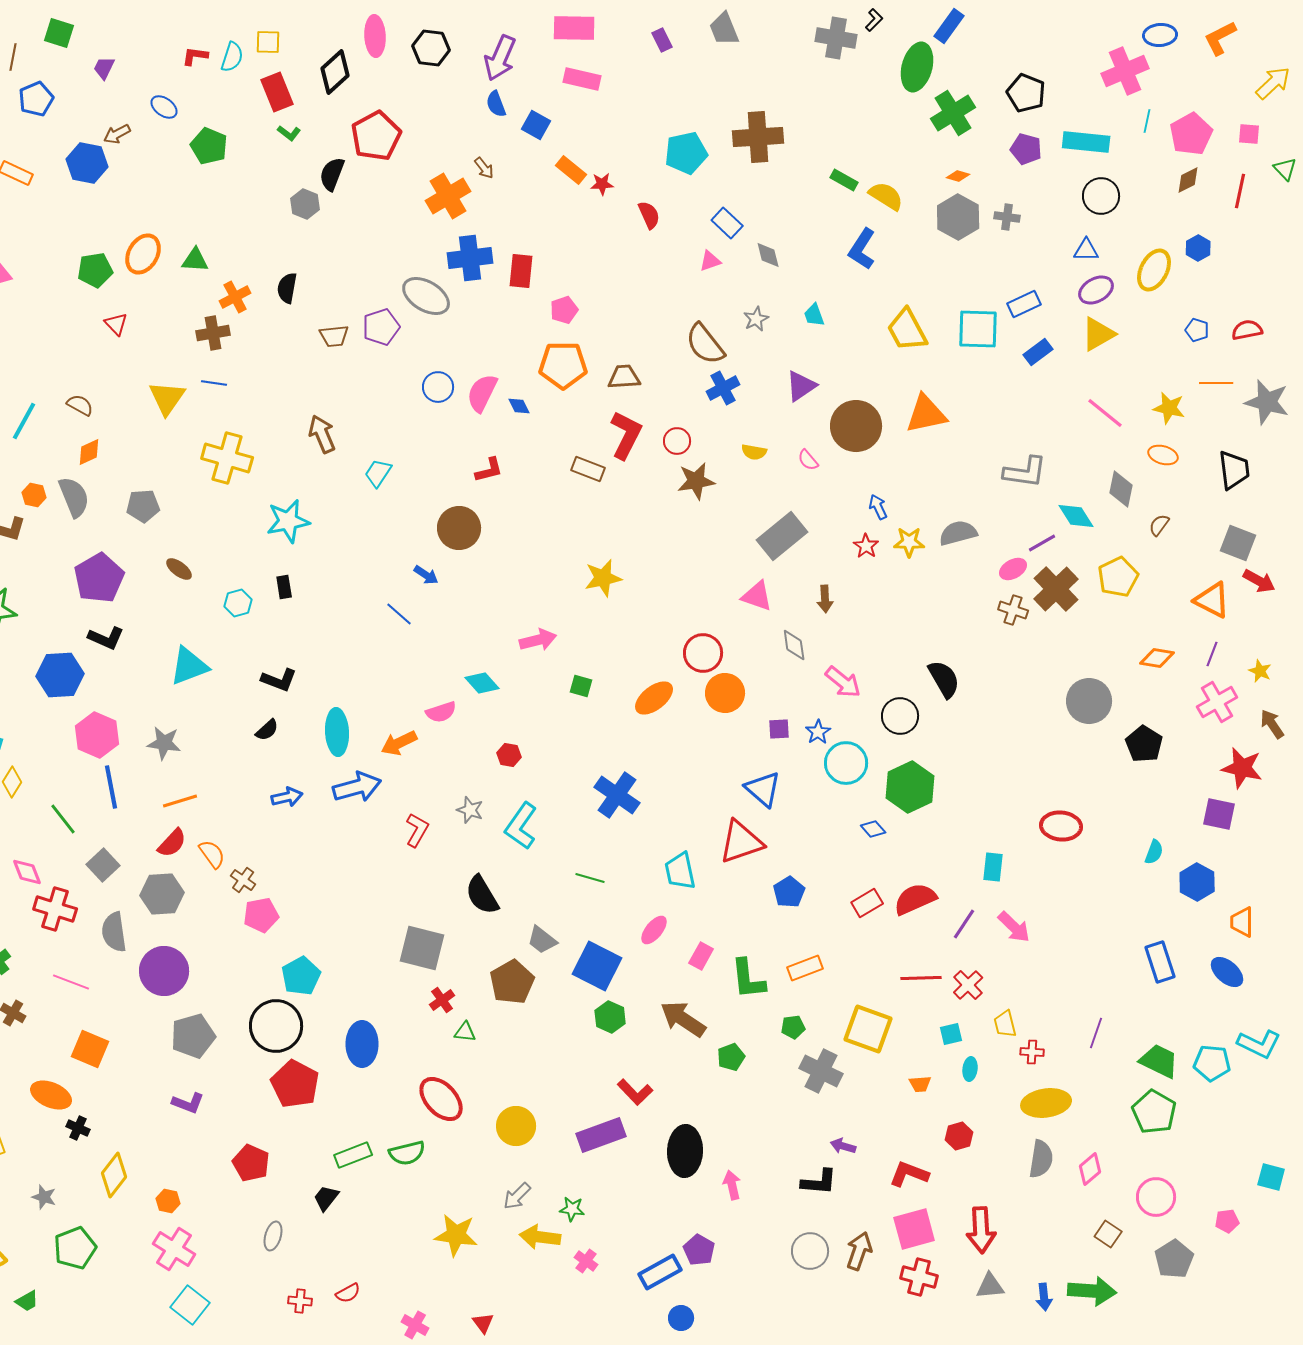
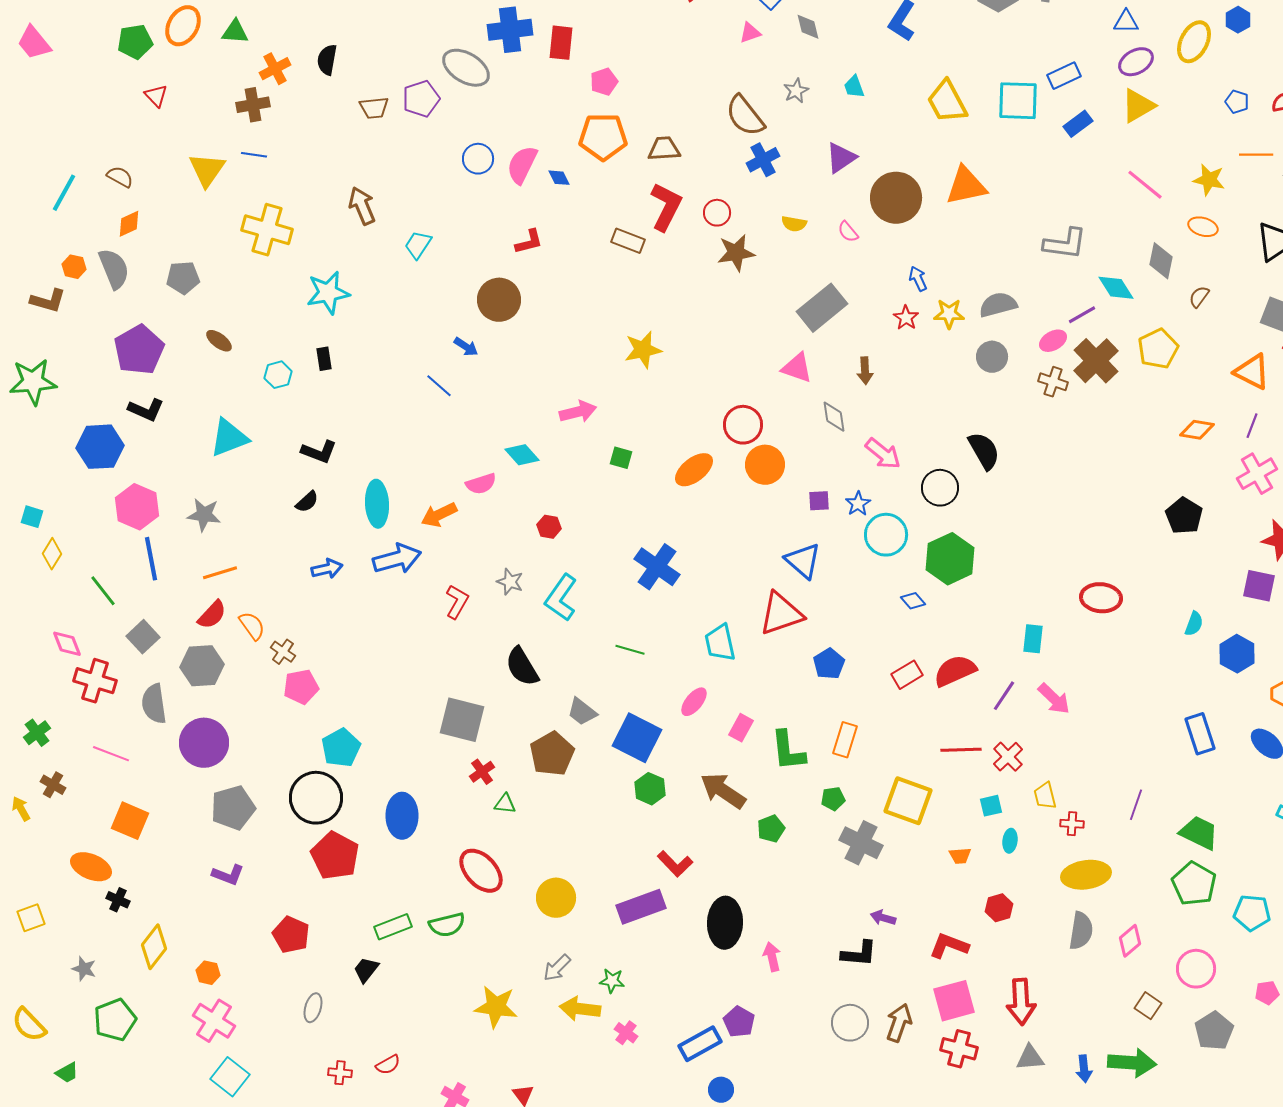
gray circle: (1089, 701) -> (992, 357), moved, size x0.7
orange rectangle: (805, 968) -> (845, 740), turned -52
cyan pentagon: (1212, 1063) -> (1252, 913), moved

